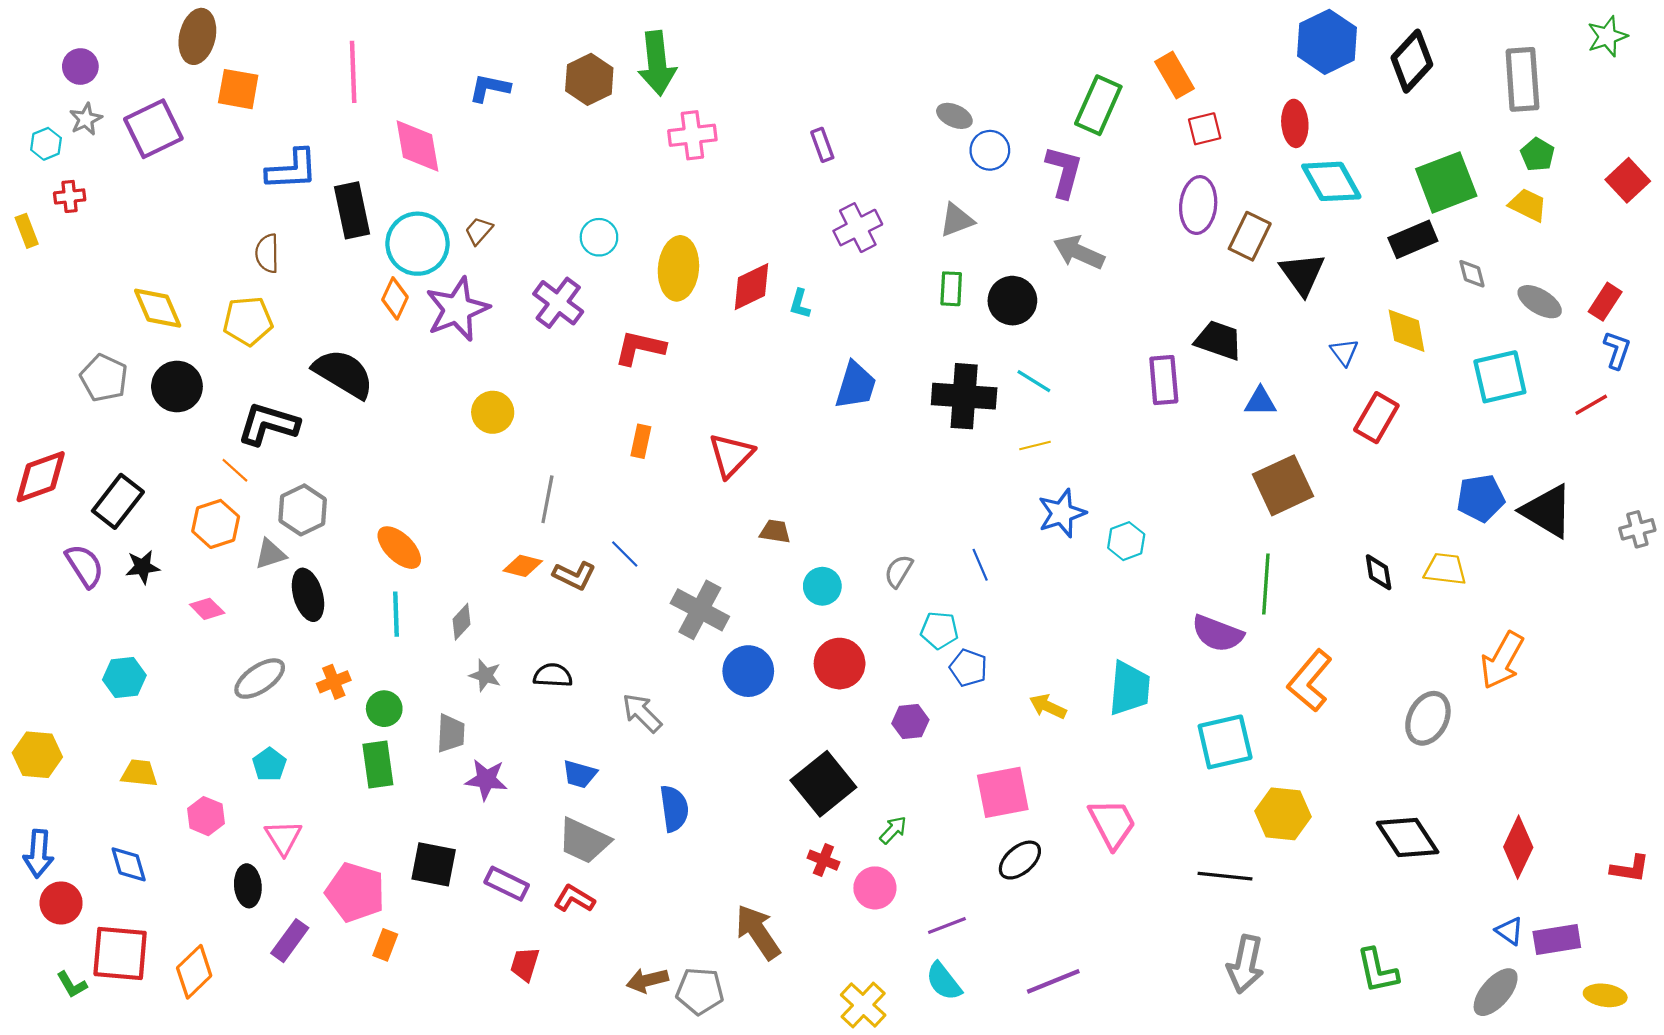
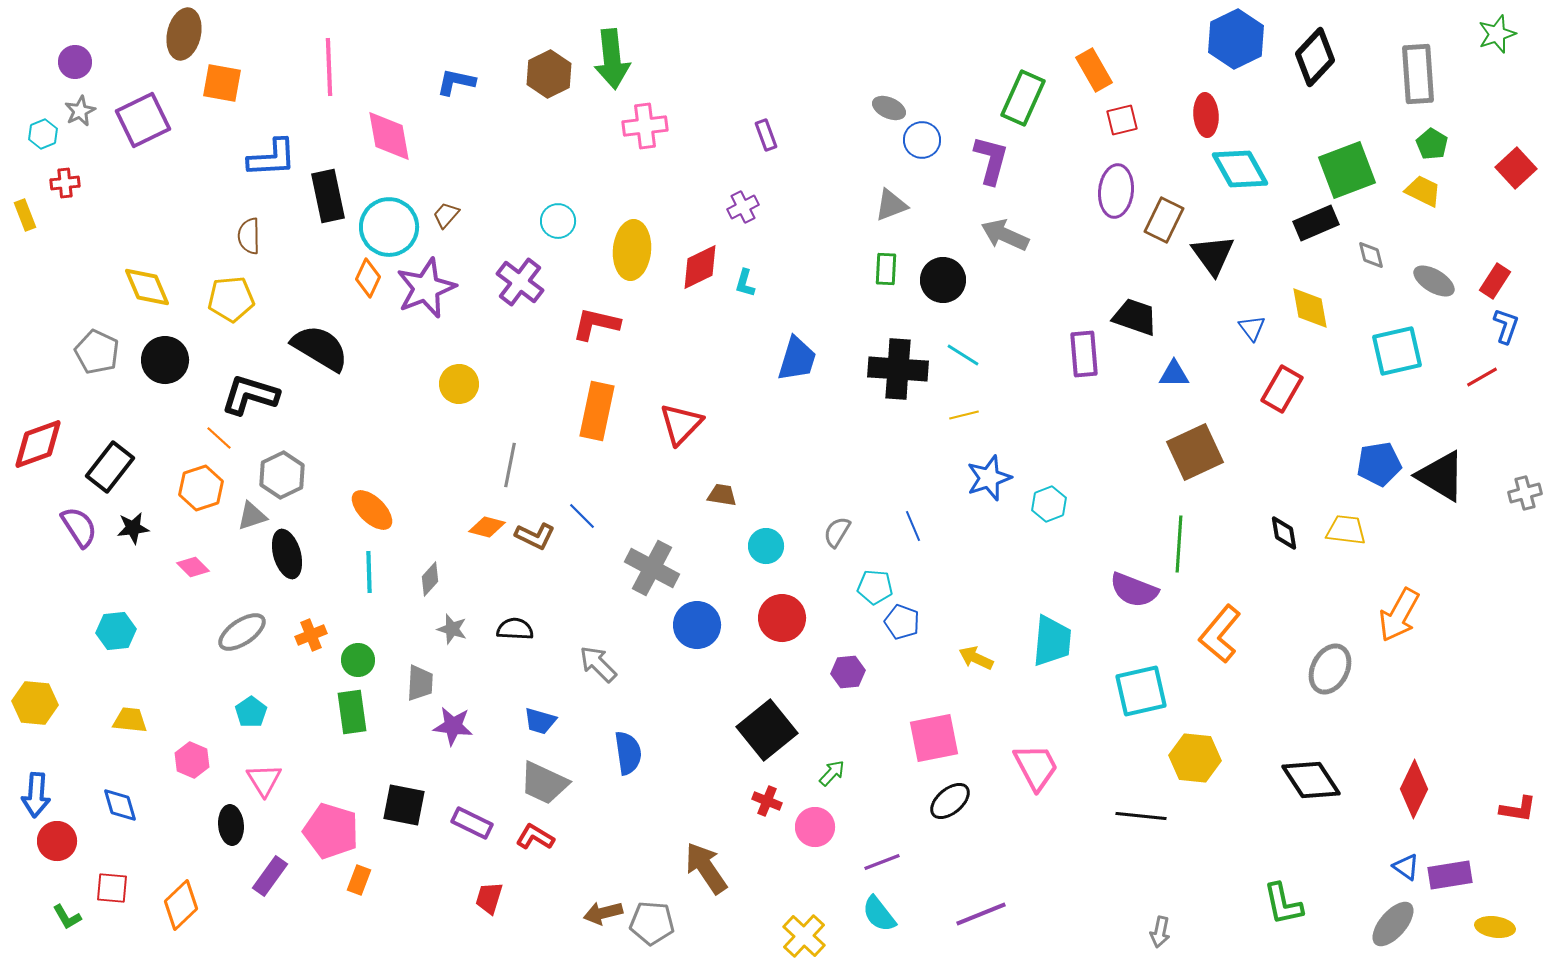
purple cross: (858, 228) -> (743, 207), moved, size x0.7
orange rectangle: (641, 441) -> (597, 411), size x1.8
red square: (120, 953) -> (112, 888), size x0.6
gray arrow: (1245, 964) -> (1160, 932), moved, size x0.6

